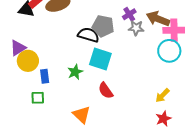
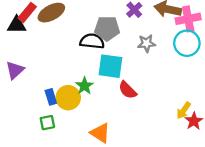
gray star: (136, 28) -> (146, 43), moved
yellow circle: (28, 61) -> (68, 98), moved
red semicircle: (106, 91) -> (128, 90), moved
yellow arrow: (162, 95) -> (184, 110), moved

